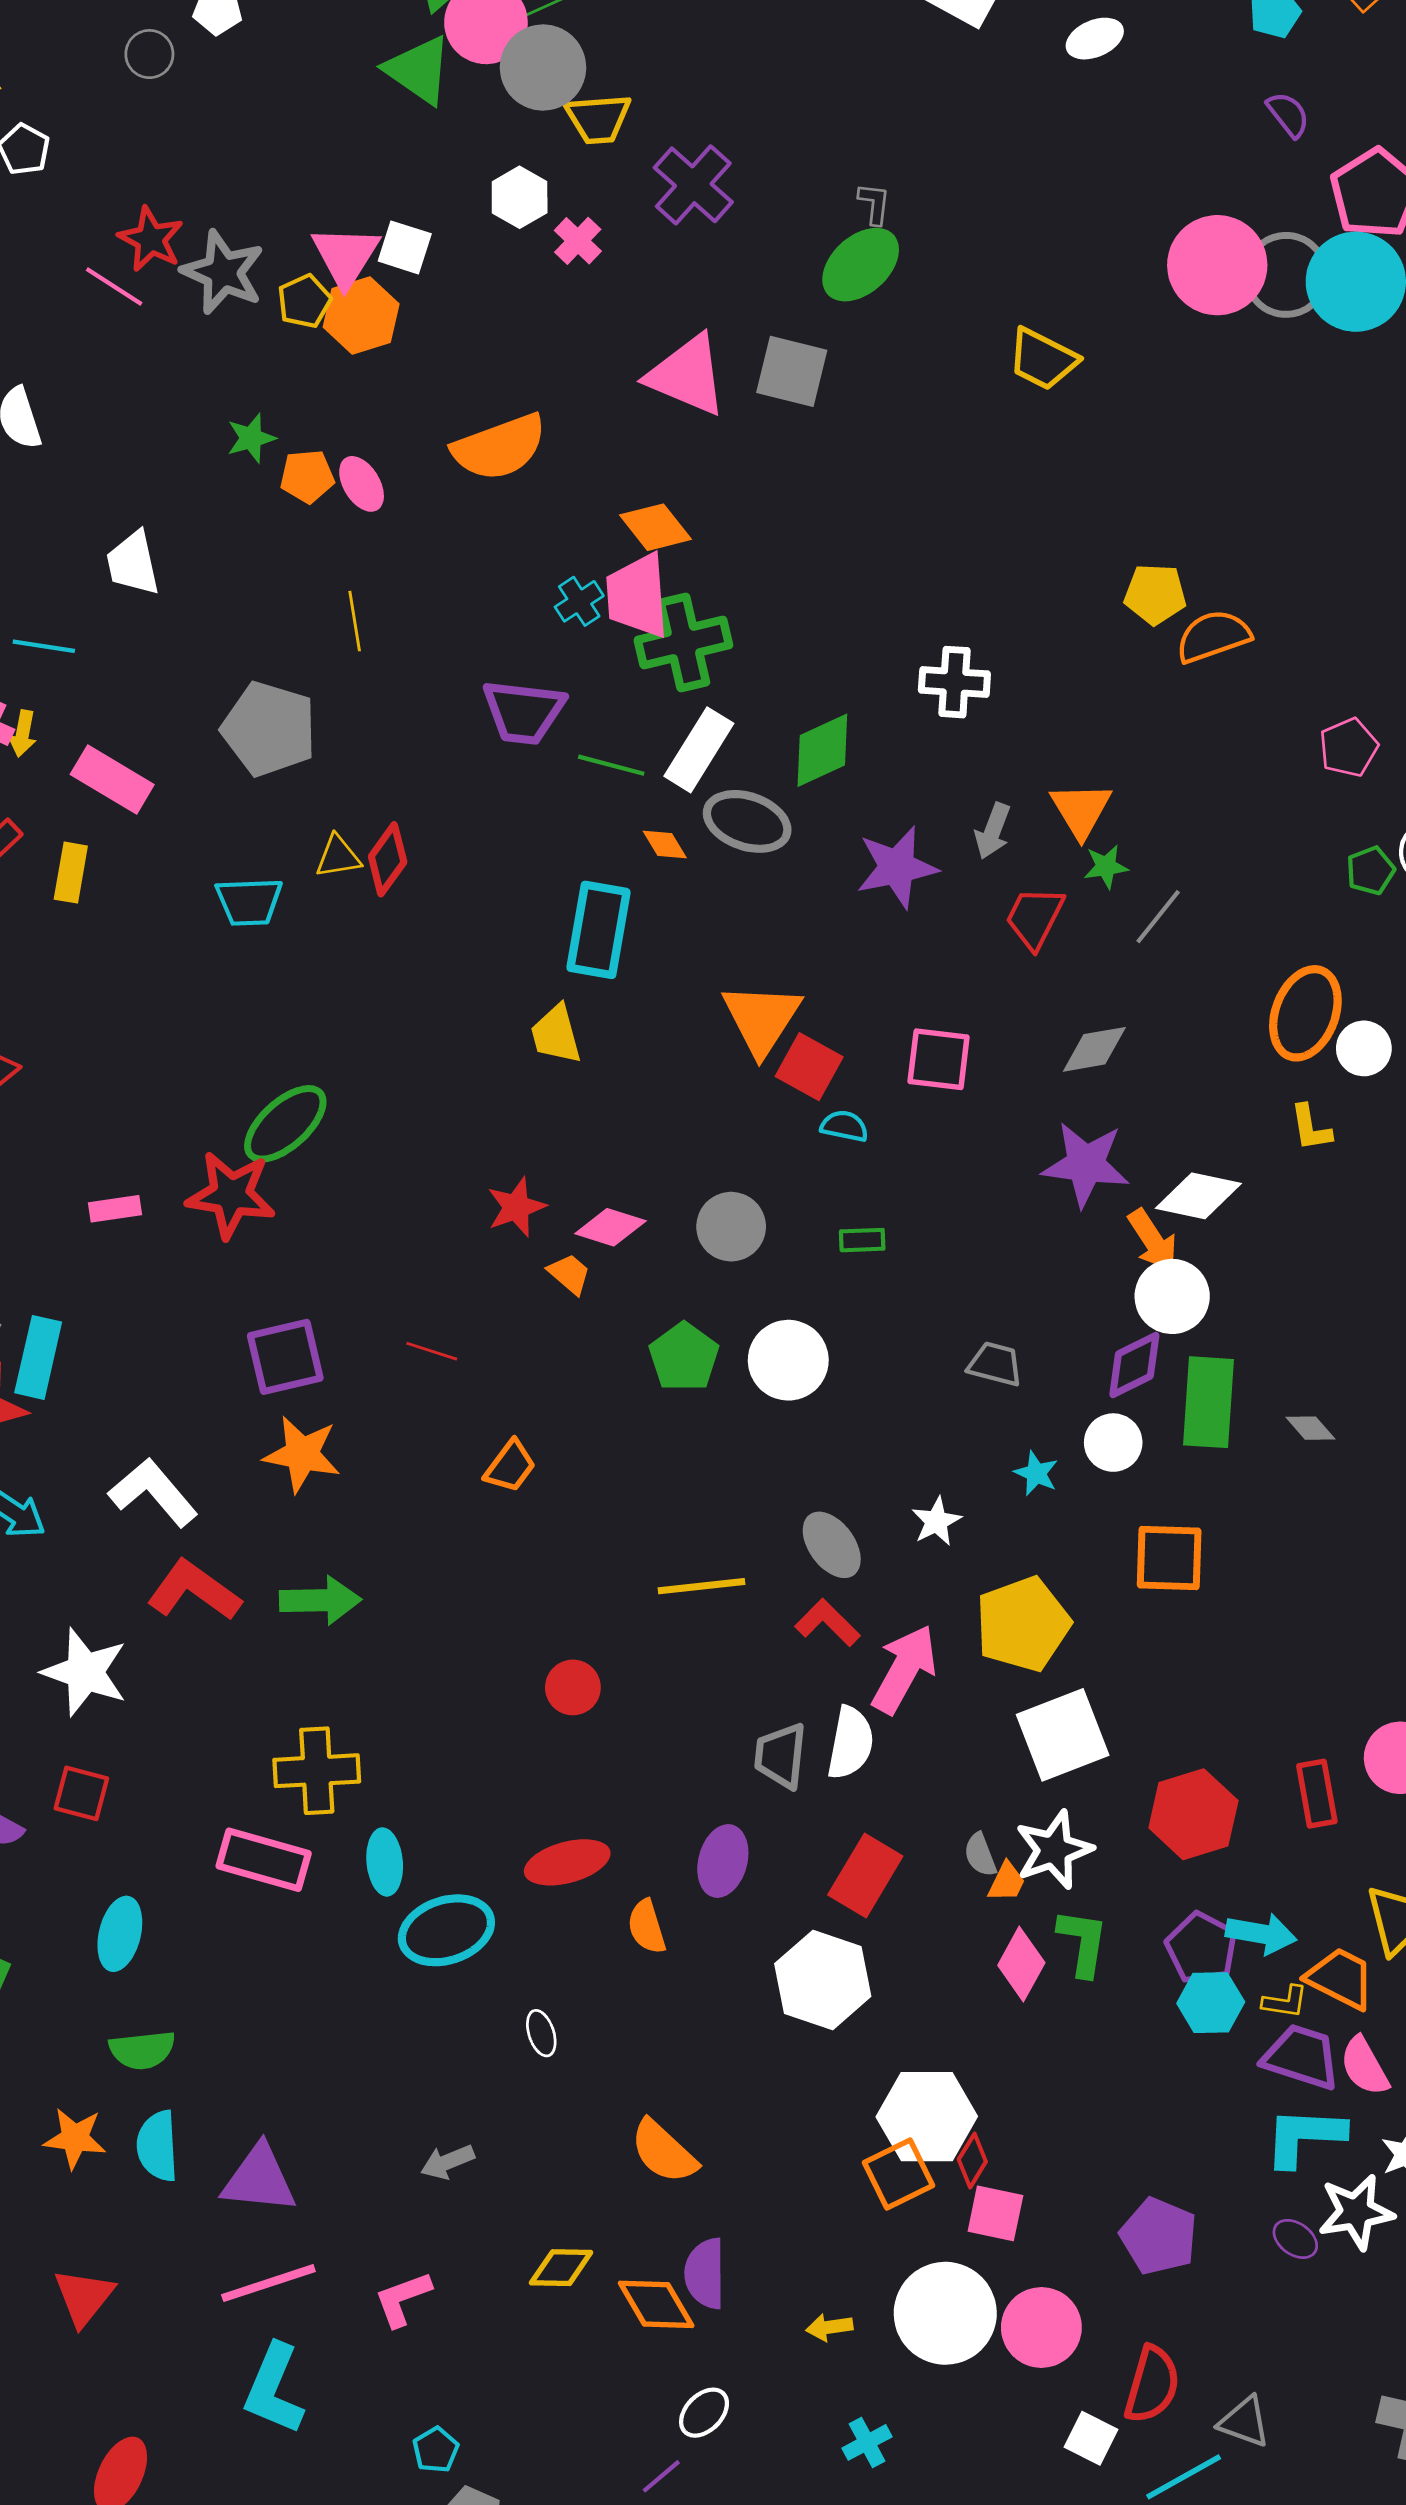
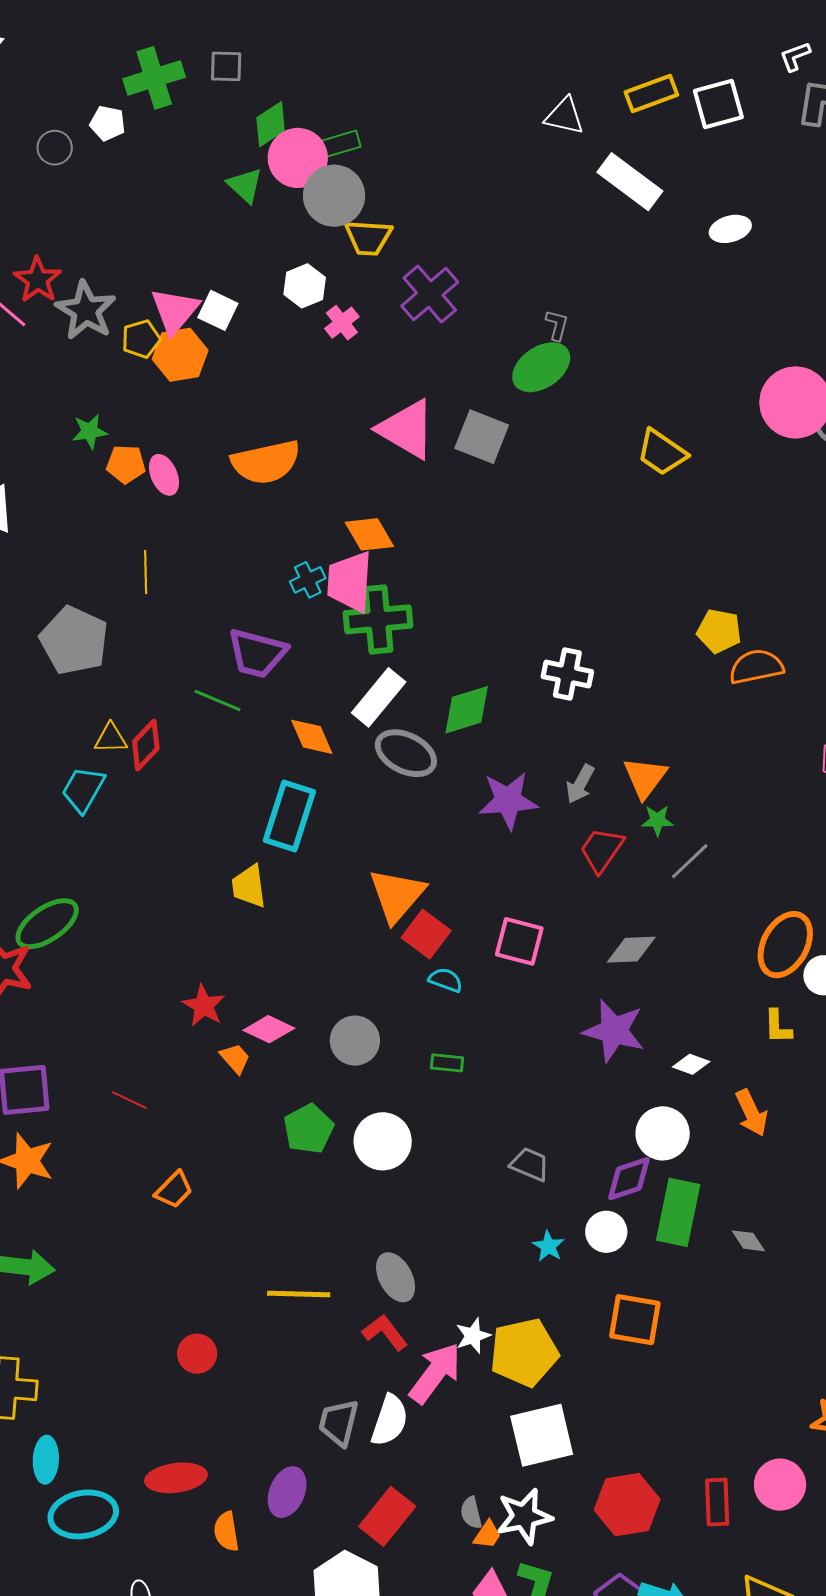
green triangle: (418, 70) -> (245, 185), size x0.7
green line: (611, 765) -> (218, 701), moved
orange diamond: (665, 845) -> (312, 737), moved, size x1.4
cyan trapezoid: (249, 902) -> (83, 789), moved, turned 114
white diamond: (1198, 1196) -> (691, 1064), size x0.6
red star: (516, 1207) -> (204, 1006), turned -30
orange arrow: (1153, 1240) -> (751, 1113), moved
white star: (936, 1521) -> (473, 1336), moved

